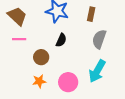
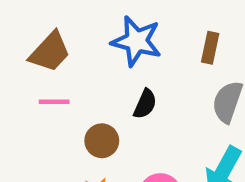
brown trapezoid: (17, 16) -> (50, 52), turned 90

